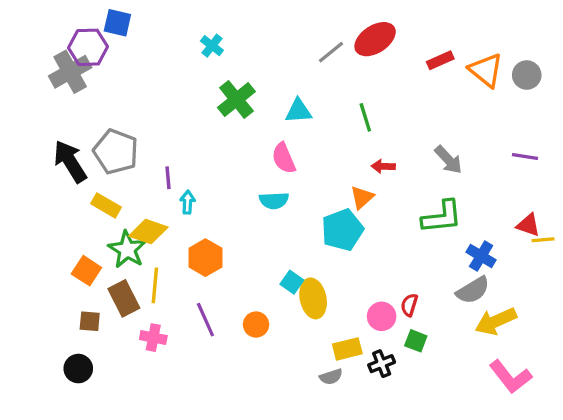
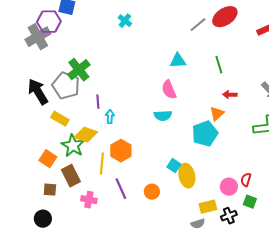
green cross: (236, 99) -> (79, 70), moved
yellow line: (155, 285) -> (102, 164), moved

